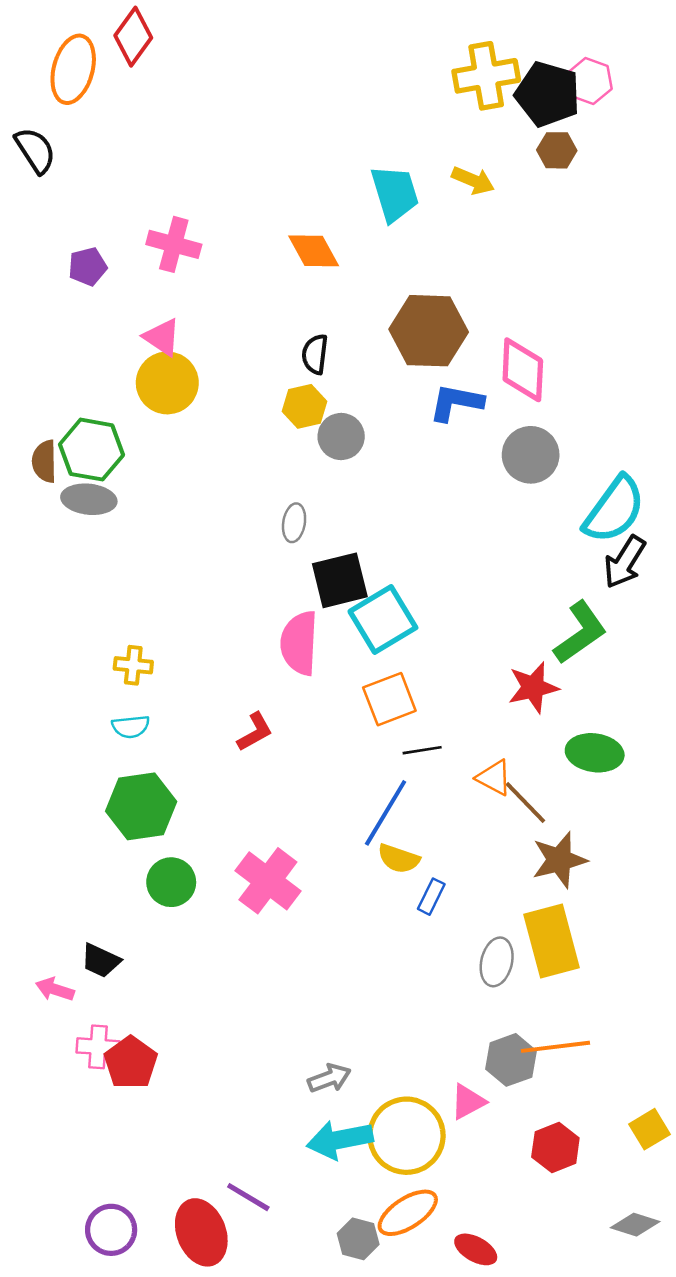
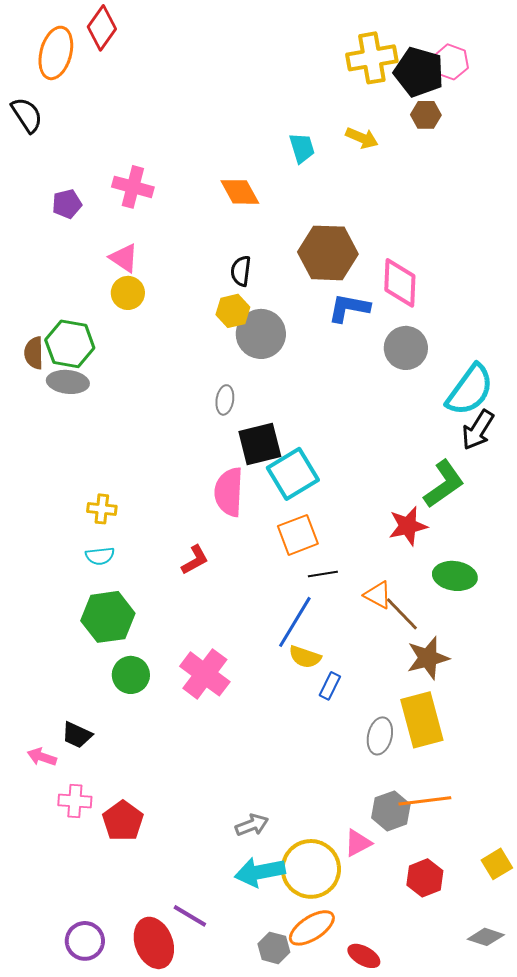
cyan trapezoid: (395, 193) -> (302, 148), size x0.7
yellow circle: (167, 383) -> (128, 293), size x0.7
gray circle: (341, 437) -> (261, 334), size x1.4
red pentagon: (131, 1063) -> (123, 821), moved

